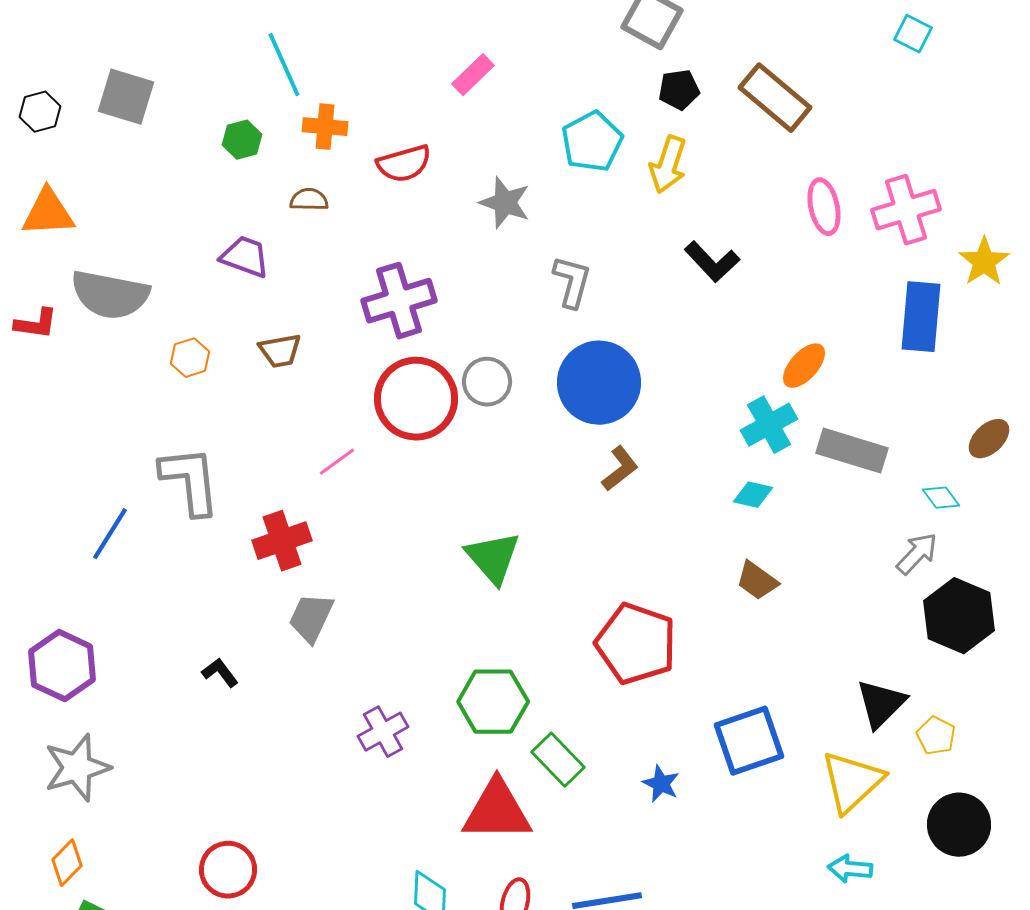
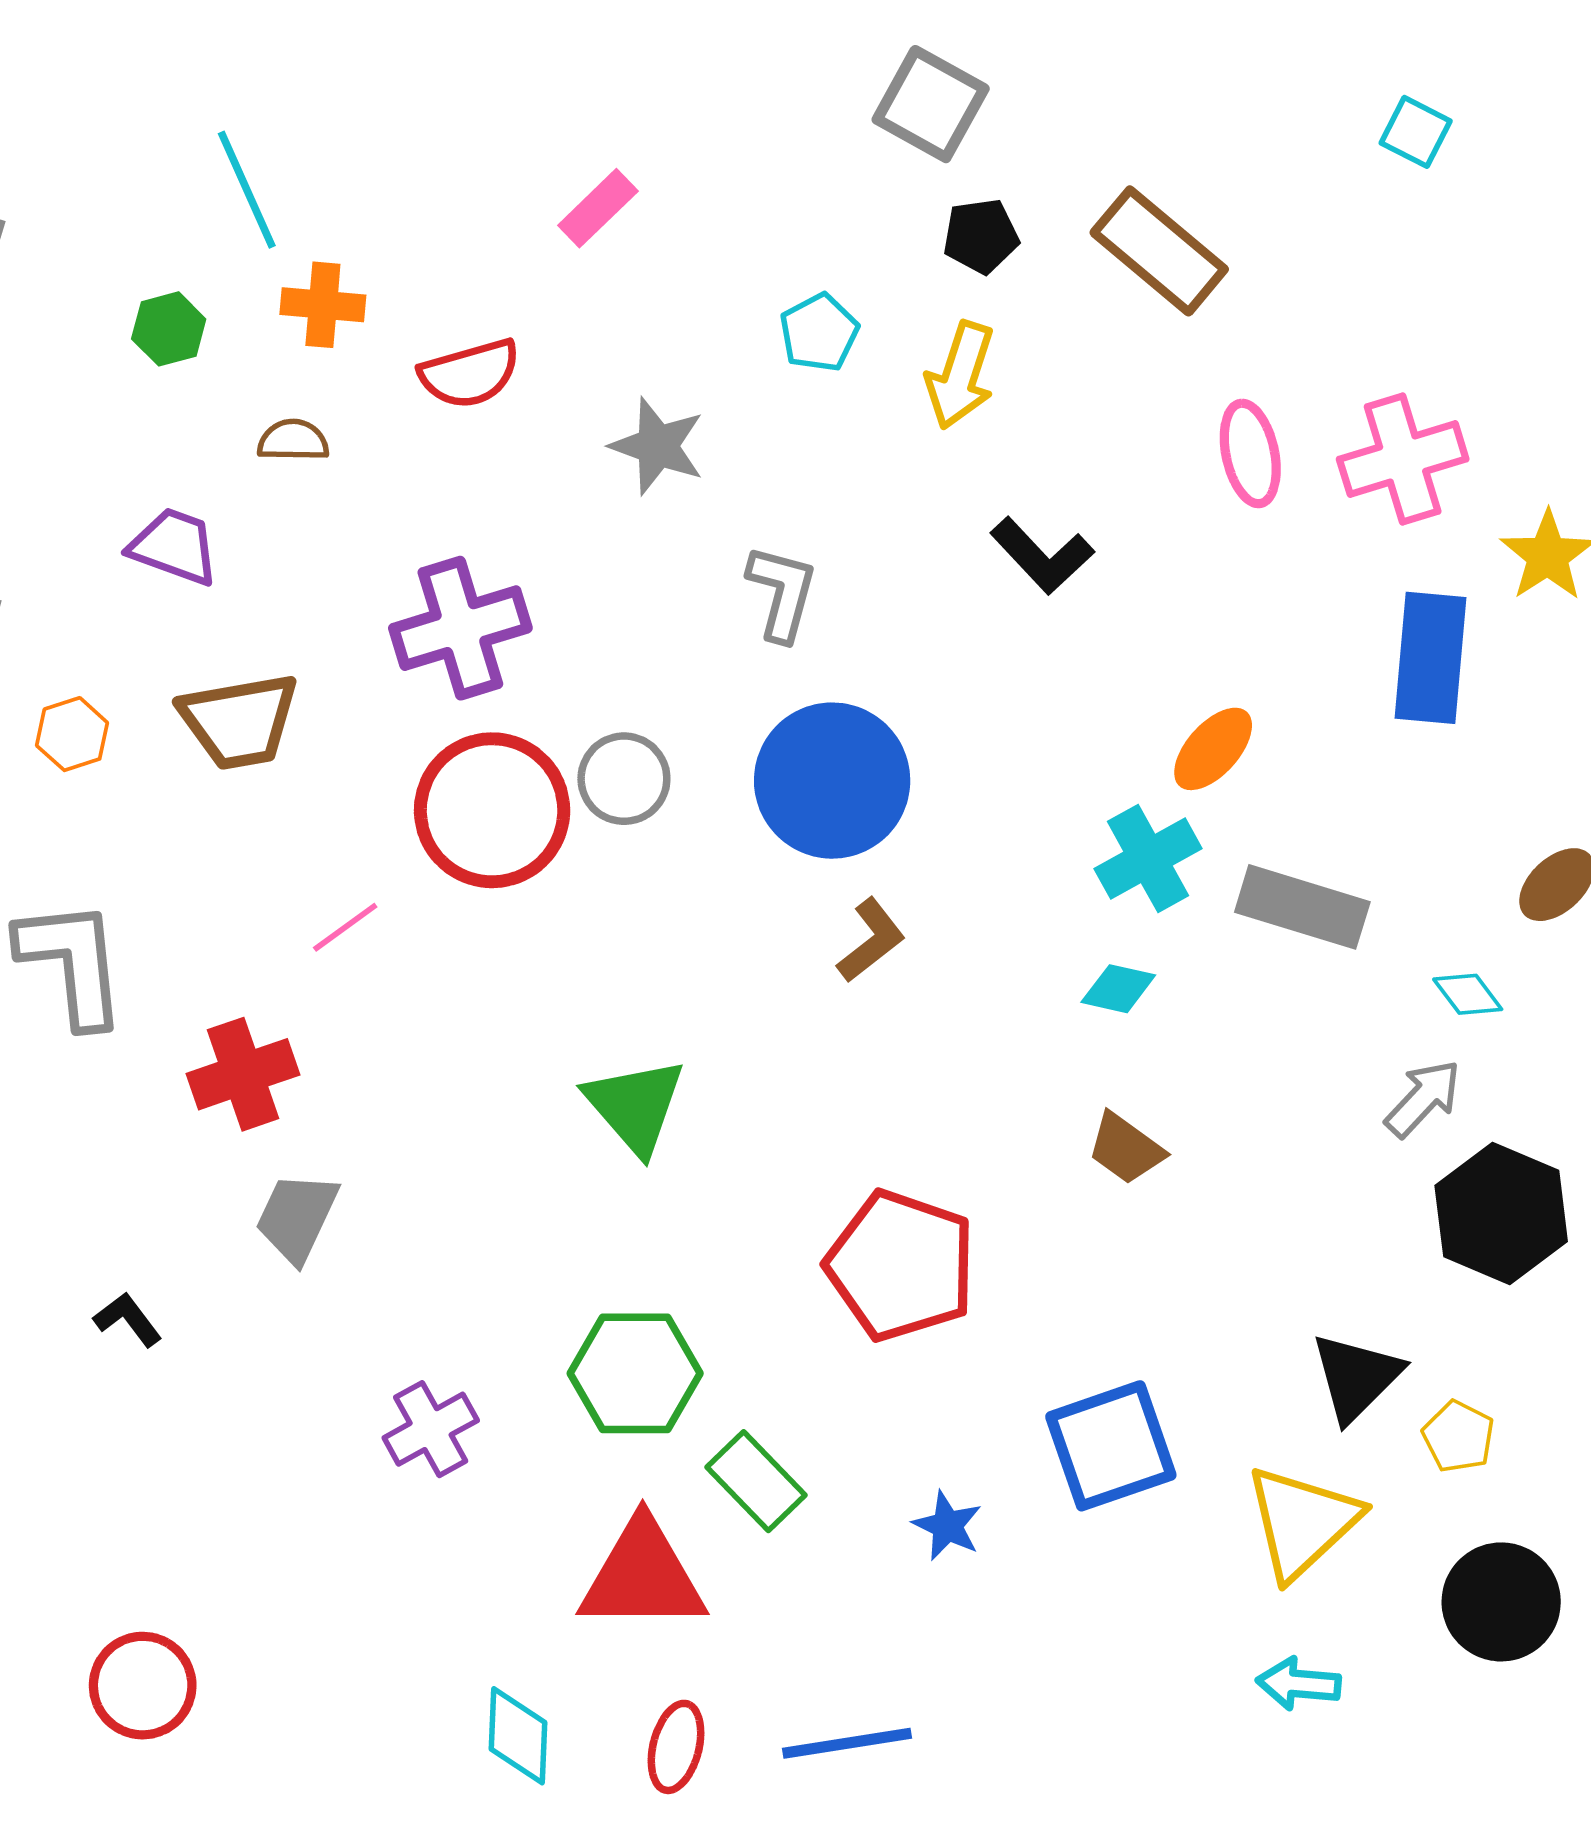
cyan pentagon: (592, 142) -> (819, 333), size x0.7
brown trapezoid: (280, 351) -> (239, 721), size x1.5

